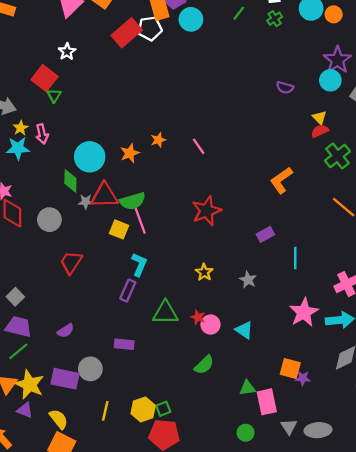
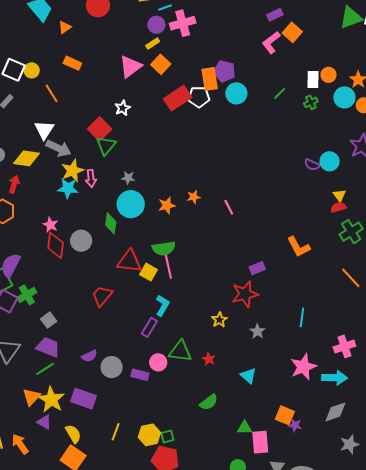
cyan circle: (330, 80) -> (330, 161), moved
green triangle: (54, 96) -> (106, 146), size x1.5
yellow star: (21, 128) -> (73, 171), size x1.6
orange L-shape: (281, 180) -> (298, 247), turned -90
red triangle: (104, 195) -> (129, 261), moved
gray star: (86, 202) -> (128, 178), moved
red star: (207, 211) -> (245, 294), moved
gray circle: (49, 220) -> (81, 241), moved
purple rectangle: (265, 234) -> (257, 268), moved
pink circle: (210, 325) -> (158, 362), moved
gray circle: (90, 369) -> (112, 367), moved

